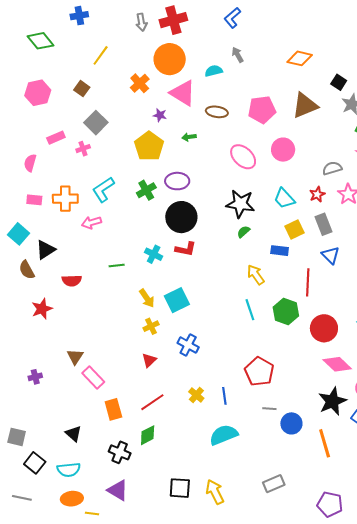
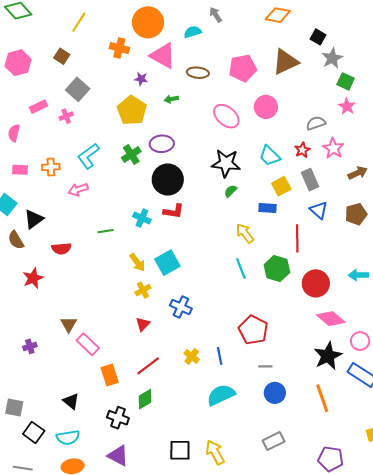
orange cross: (140, 83) -> (119, 48), turned -30
orange cross: (65, 199) -> (51, 167), size x0.7
blue circle: (291, 423) -> (275, 393), moved

